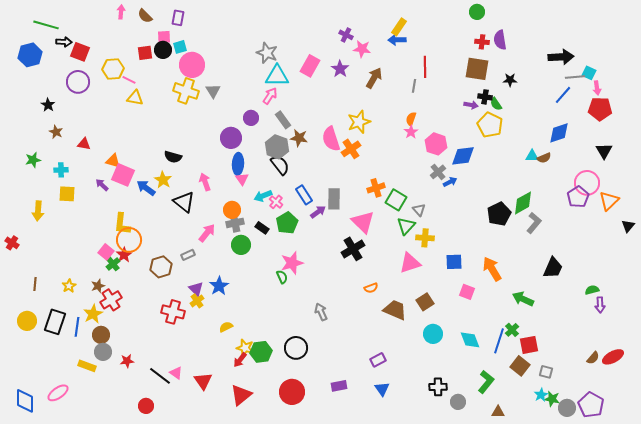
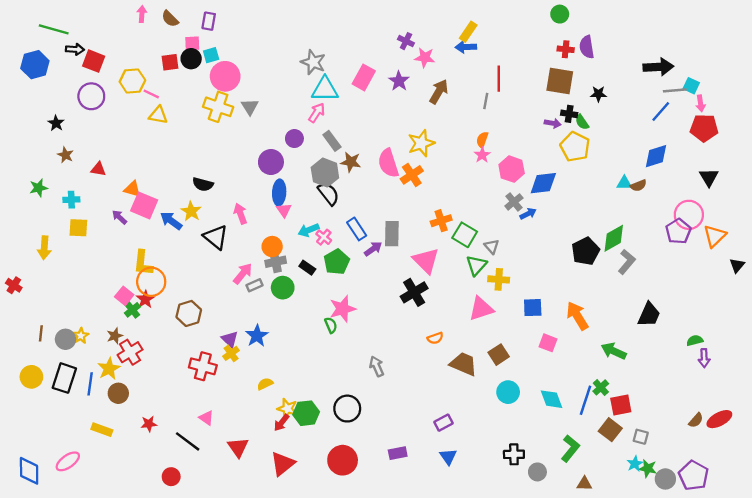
gray rectangle: (188, 255) -> (254, 285), moved
gray circle: (103, 352) -> (65, 339), moved
pink triangle: (176, 373) -> (206, 418), moved

